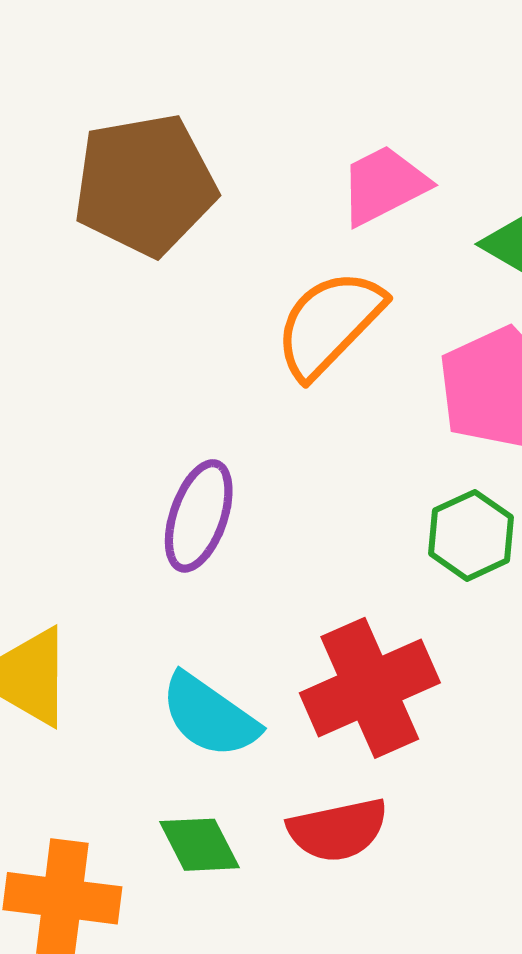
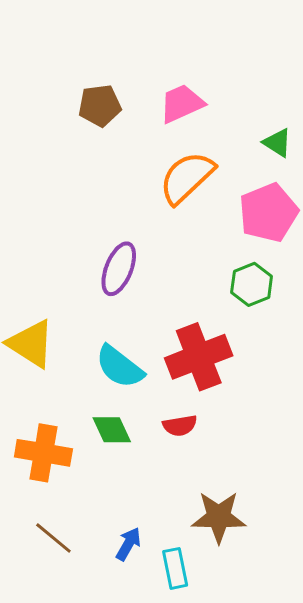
brown pentagon: (145, 185) -> (100, 106), size x0.6
pink trapezoid: (384, 185) -> (182, 104), moved
red semicircle: (338, 830) -> (180, 426), size x0.7

